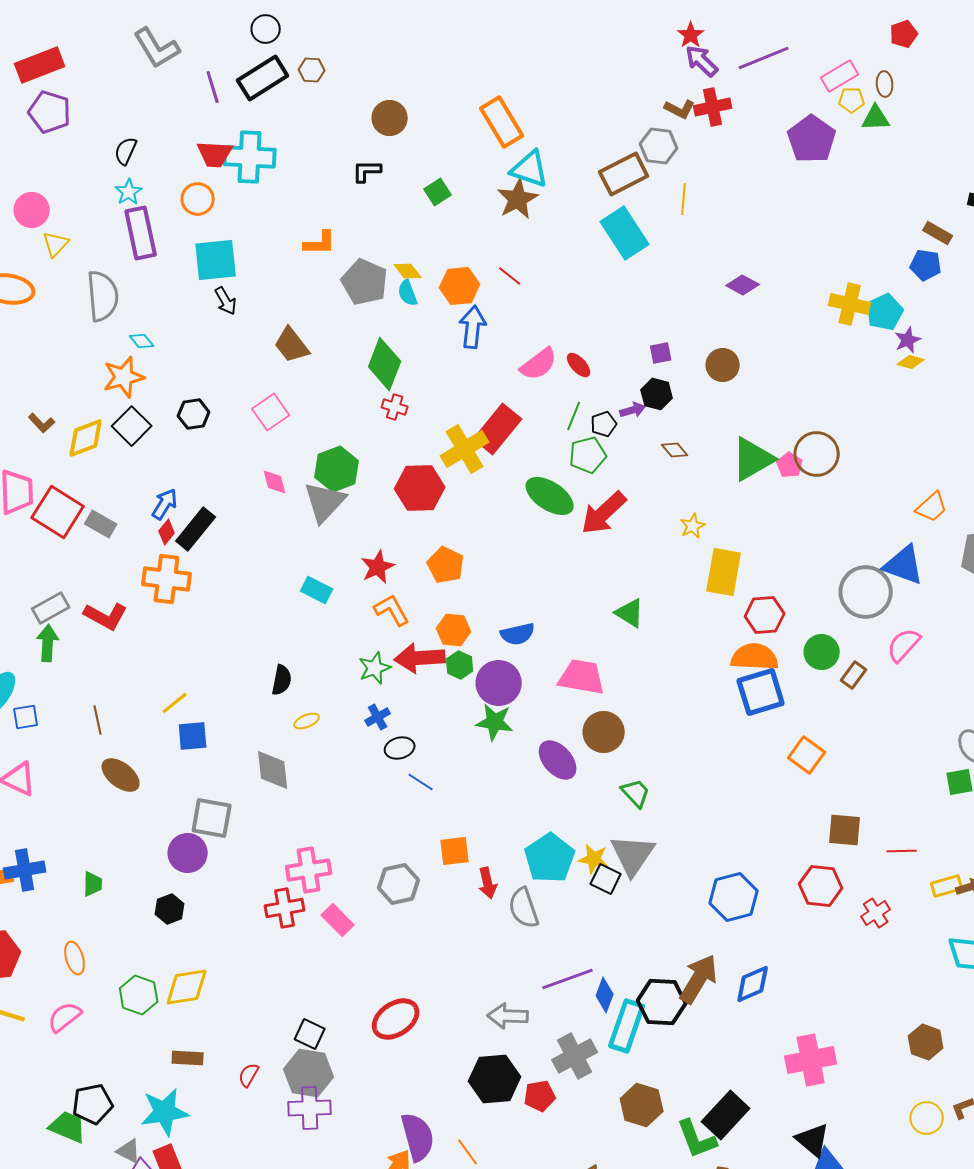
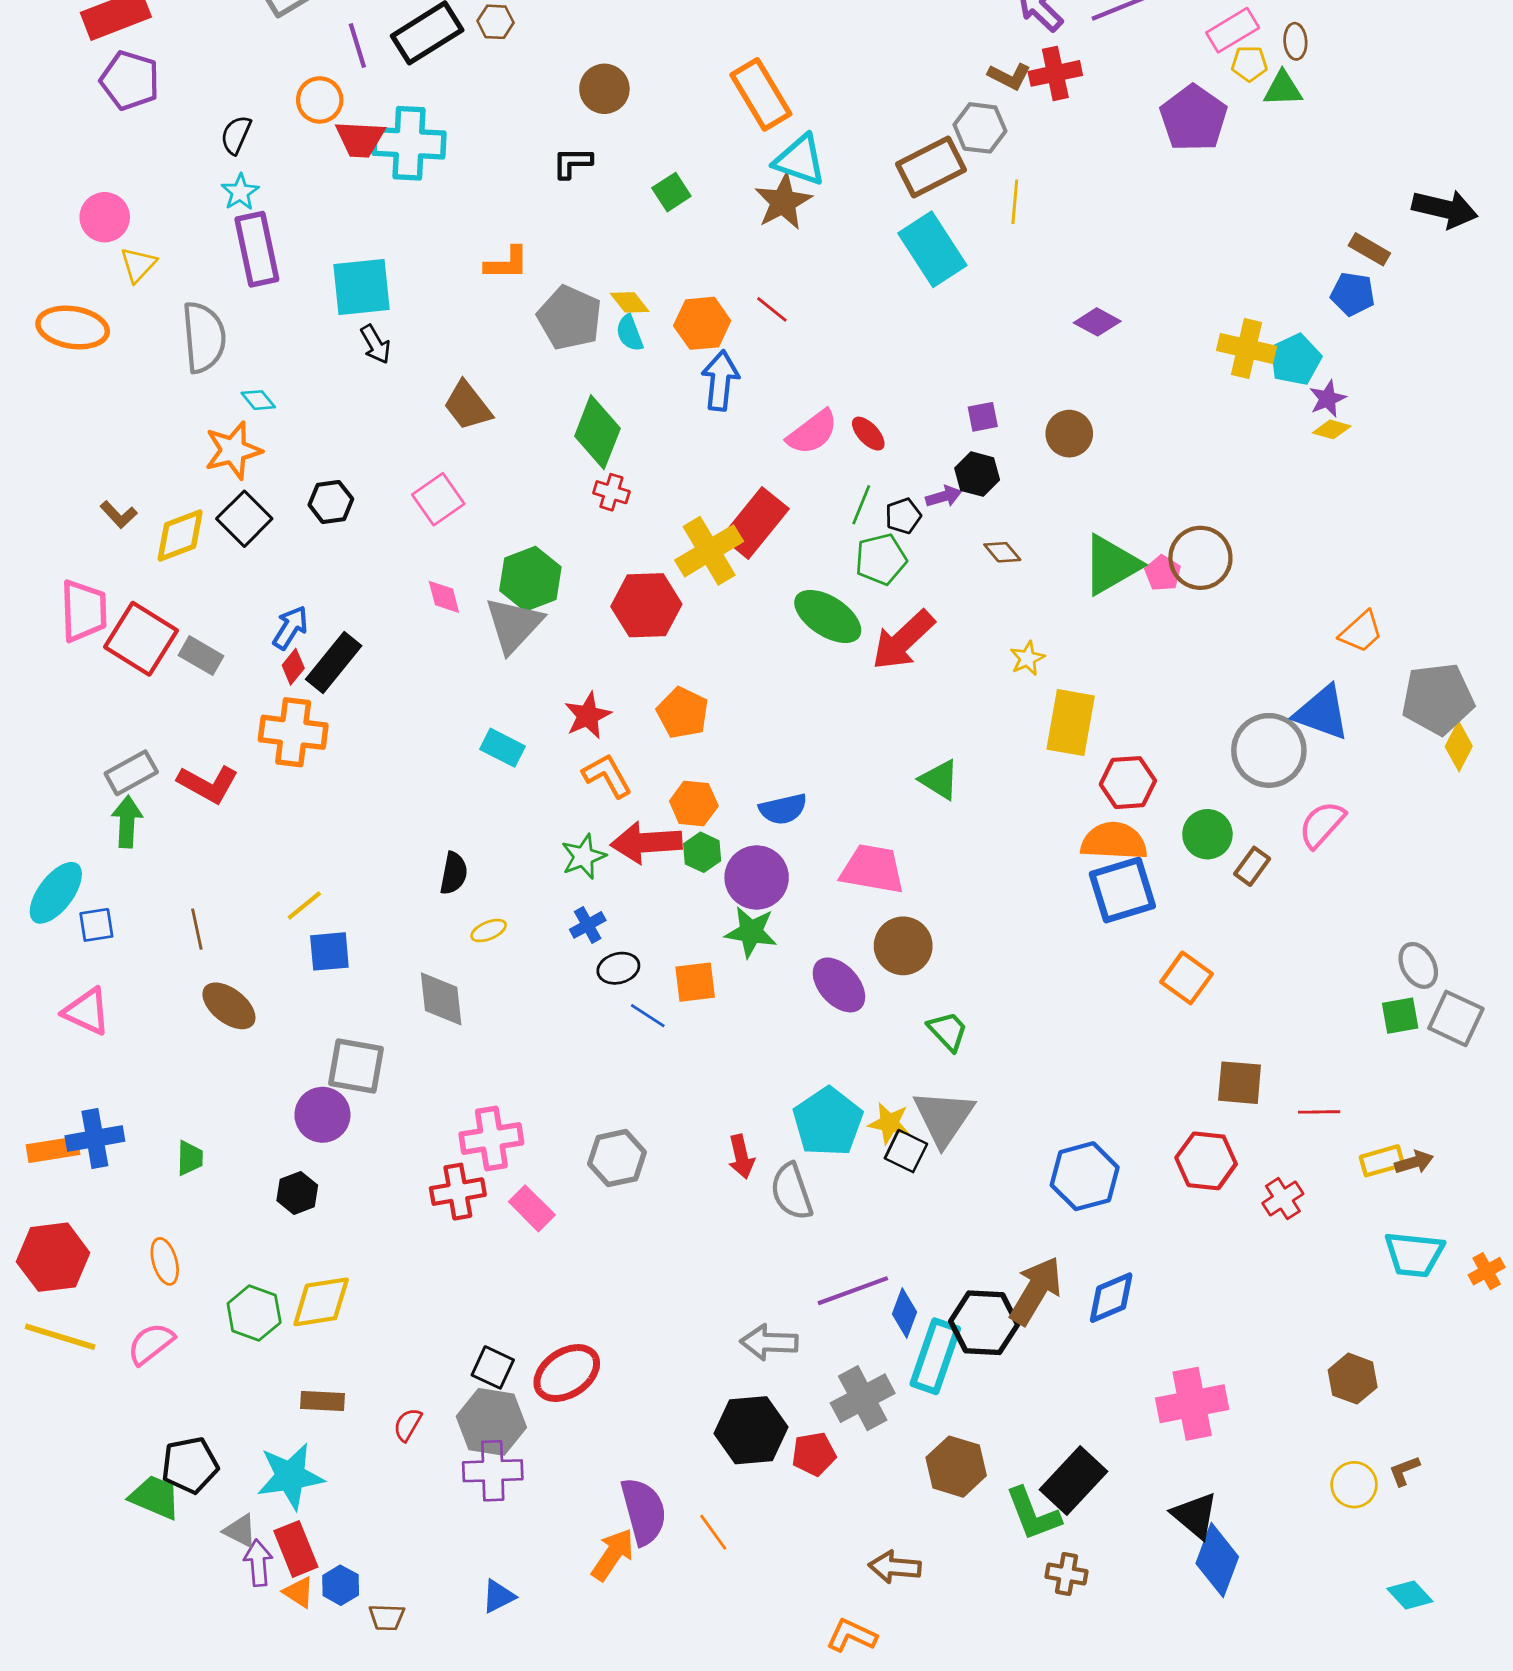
orange circle: (198, 199) -> (320, 100), moved
orange square: (455, 851) -> (695, 982), moved
red ellipse: (396, 1019) -> (567, 1373), moved

